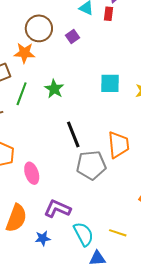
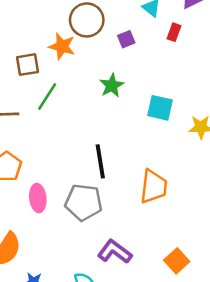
red rectangle: (108, 14) -> (174, 32), moved
green star: (54, 89) -> (112, 85), moved
gray pentagon: (91, 165) -> (84, 202), moved
purple L-shape: (57, 209) -> (115, 252), moved

